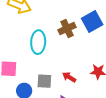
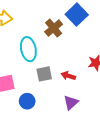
gray square: (44, 81) -> (44, 74), moved

